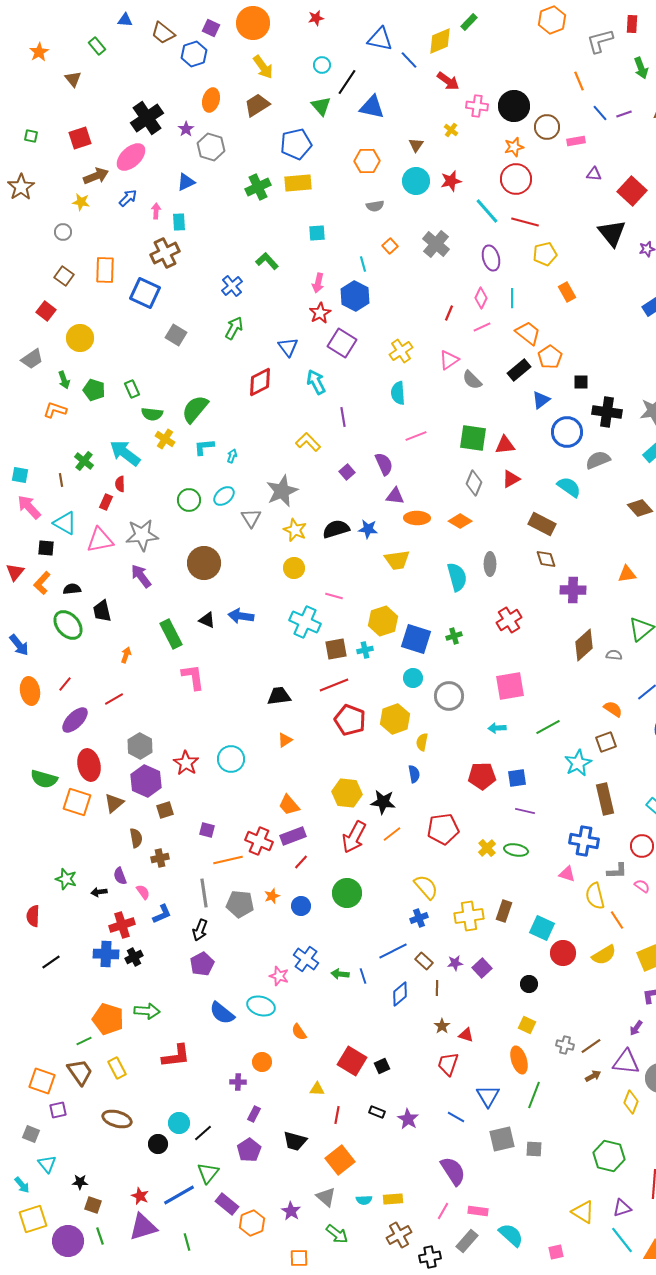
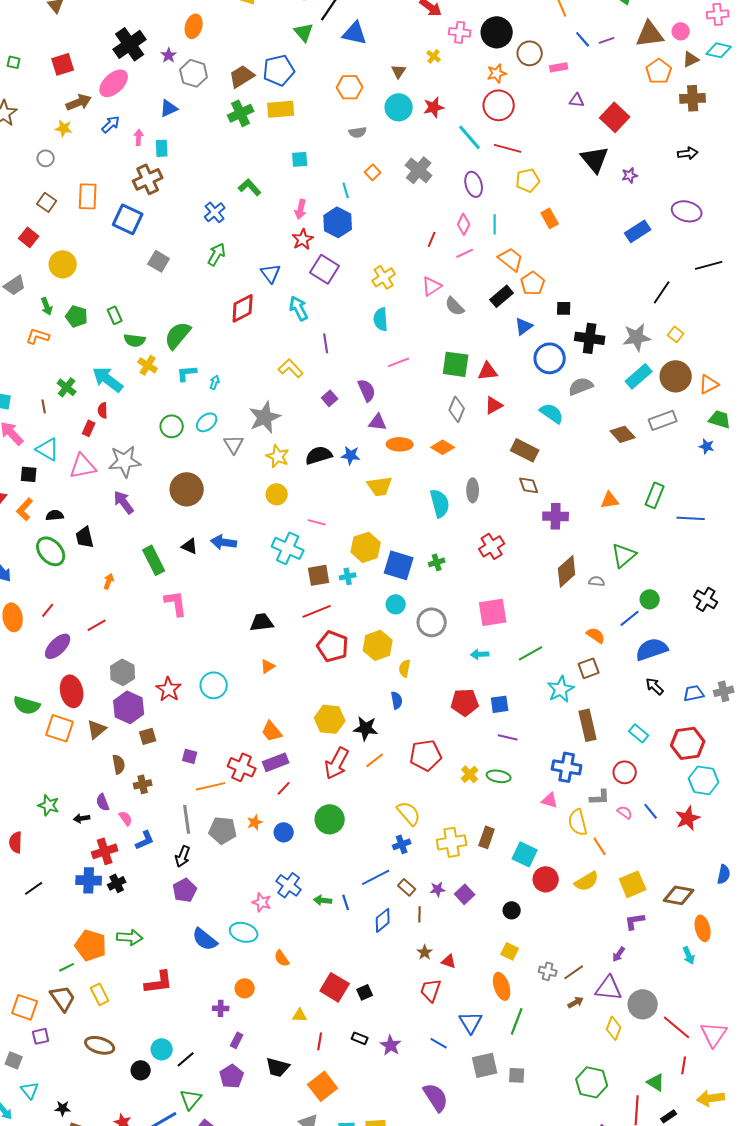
brown trapezoid: (257, 105) -> (242, 76), moved

